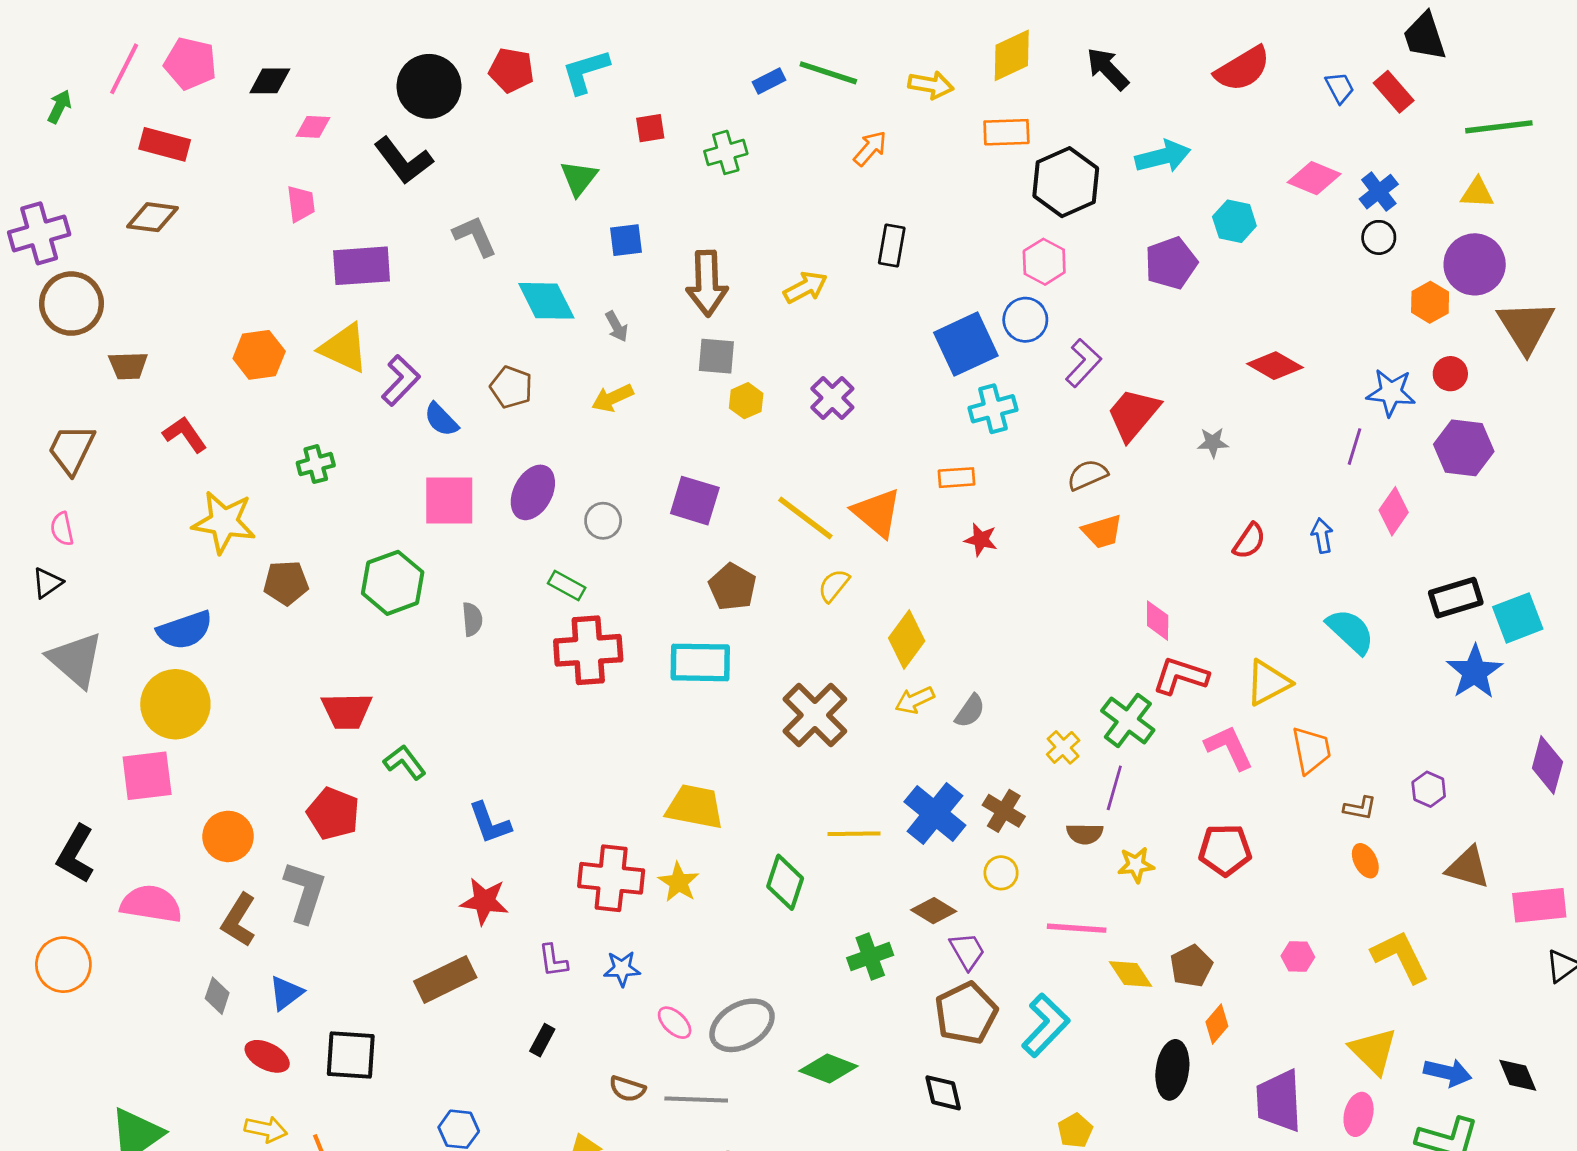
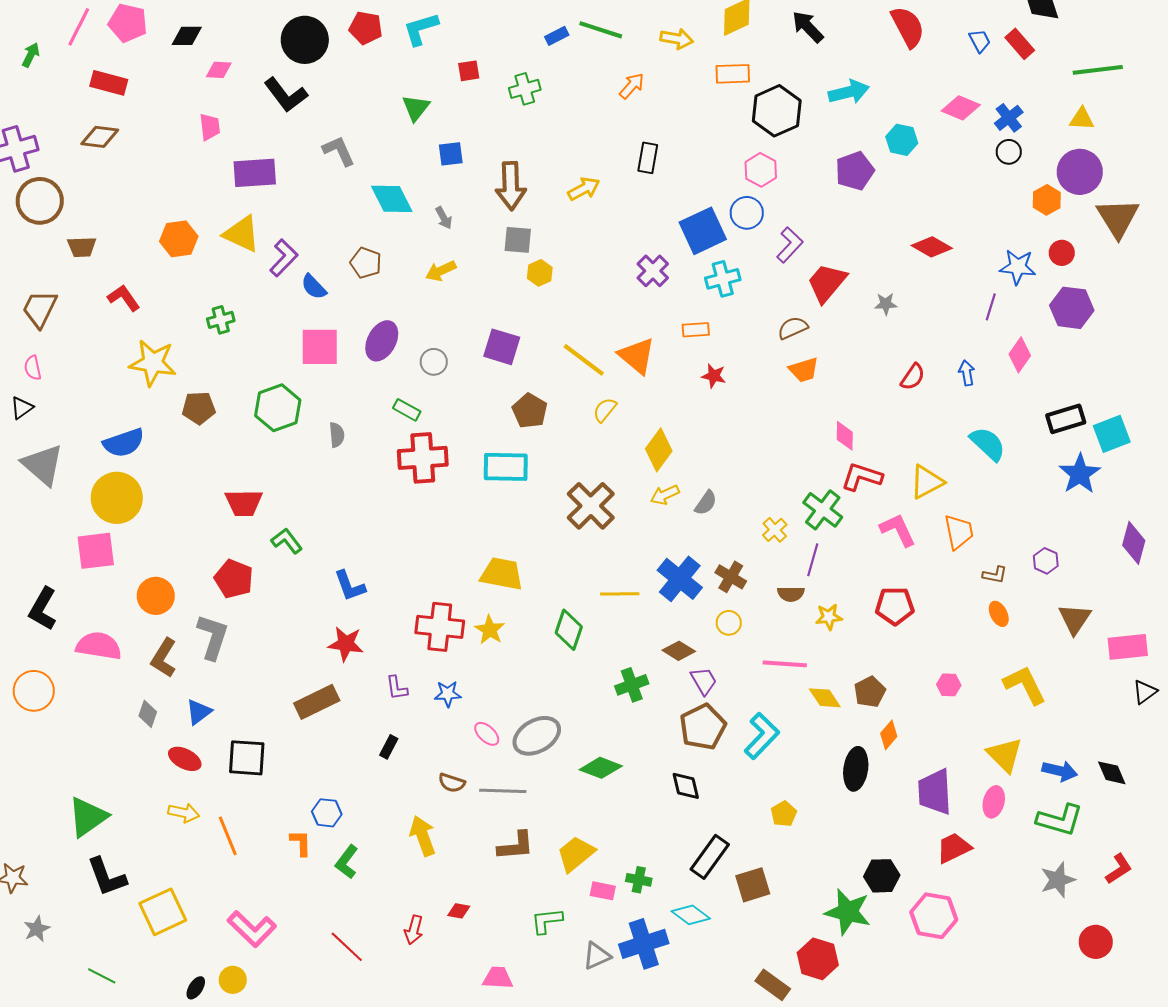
red semicircle: (1243, 69) -> (908, 27), turned -87
purple cross: (832, 398) -> (653, 271), moved
brown triangle: (1468, 867) -> (1075, 619), turned 48

